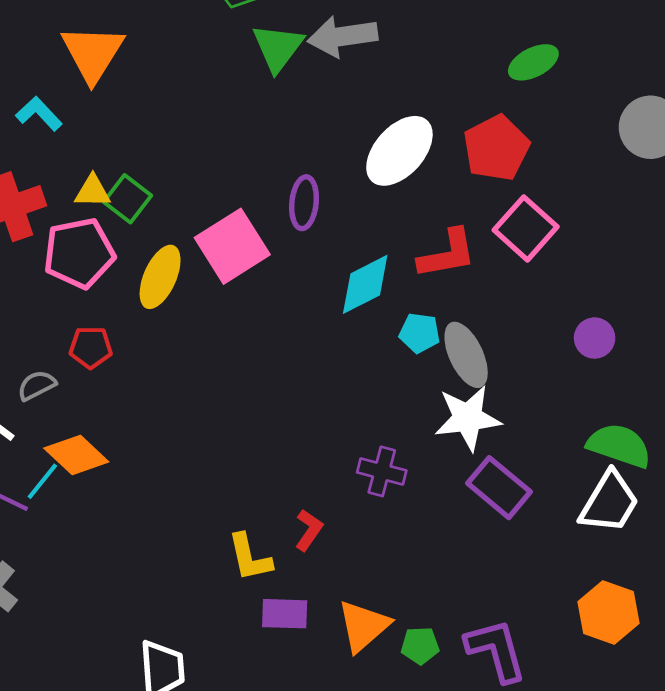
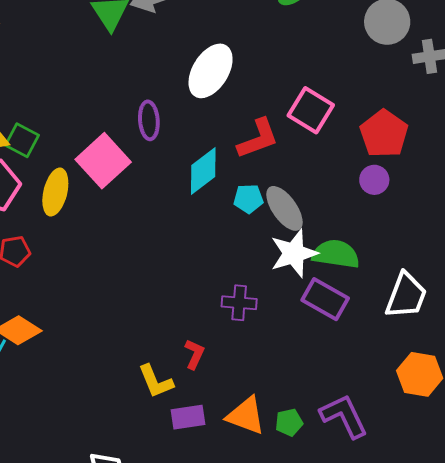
red pentagon: (496, 148) -> (384, 134), moved
green semicircle: (619, 446) -> (336, 254), moved
orange triangle: (363, 626) -> (246, 416), turned -48

